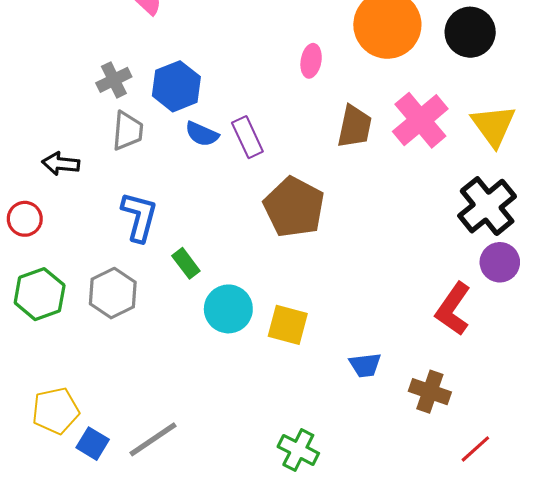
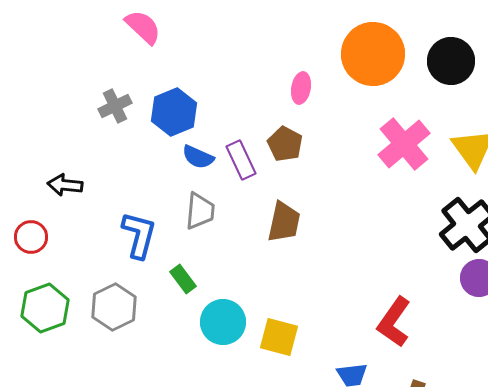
brown trapezoid: (355, 127) -> (284, 222), moved
gray trapezoid: (128, 131) -> (200, 211), moved
brown pentagon: (294, 207) -> (285, 144), moved, size x0.6
red L-shape: (453, 309) -> (394, 322), moved

